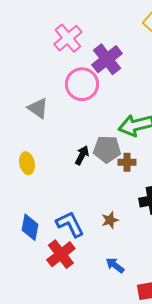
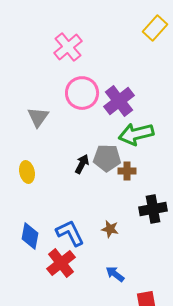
purple cross: (107, 59) -> (119, 101), moved
gray triangle: (38, 108) -> (38, 117), turned 30
brown star: (110, 220) -> (110, 229), turned 30

